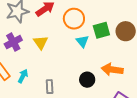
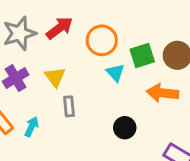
orange arrow: (112, 70) -> (163, 93), moved
gray rectangle: (50, 87) -> (69, 106), moved

